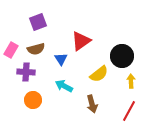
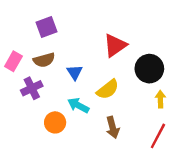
red triangle: (81, 41) -> (115, 45), moved
purple cross: (26, 72) -> (32, 88), turned -30
yellow semicircle: (99, 74) -> (108, 89), moved
orange circle: (33, 100) -> (55, 122), moved

